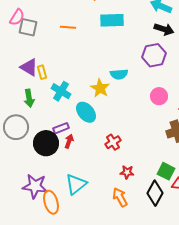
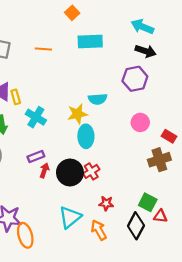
yellow star: (100, 88) -> (77, 114), turned 30
cyan ellipse: (86, 112) -> (86, 136), moved, turned 40
black circle: (46, 143) -> (70, 172), moved
cyan triangle: (76, 184) -> (70, 217), moved

